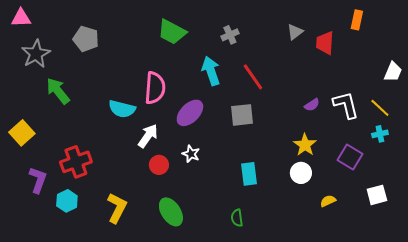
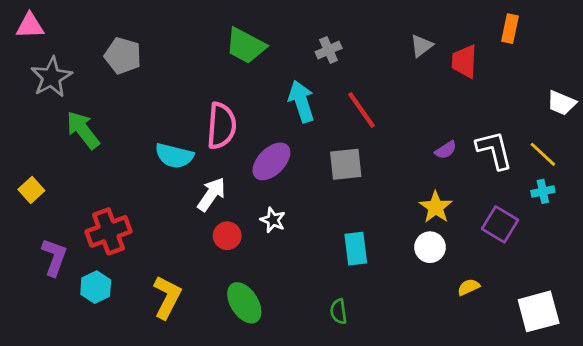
white trapezoid: (393, 72) -> (561, 103), turned 90
yellow square: (22, 133) -> (31, 190), size x0.7
white square: (377, 195) -> (539, 311), moved, size x1.4

